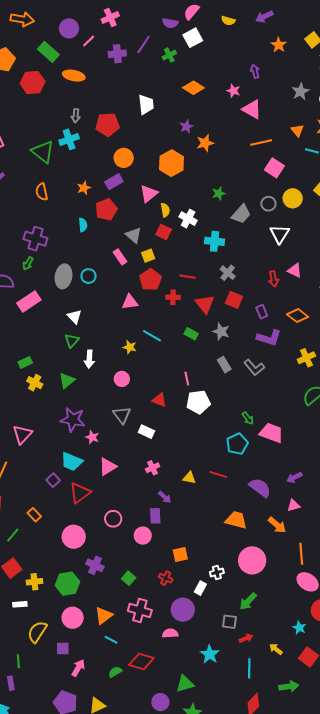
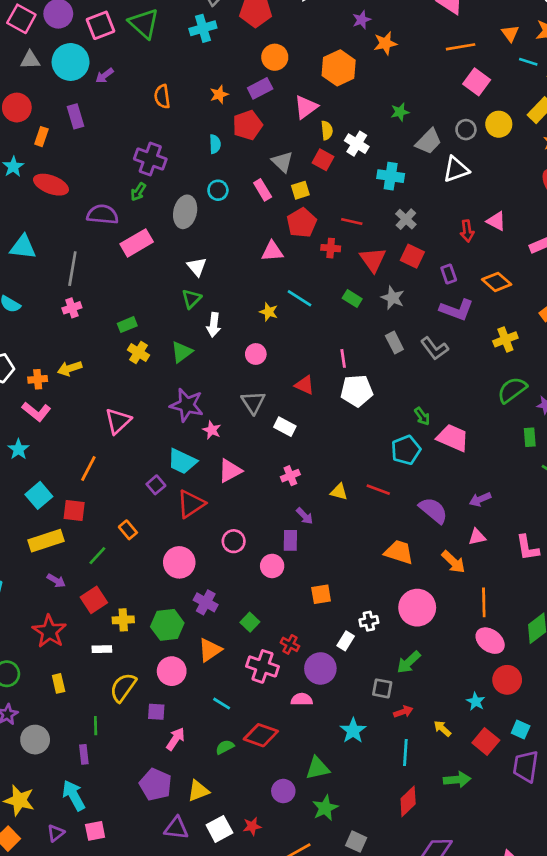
green triangle: (43, 152) -> (144, 23), moved
white triangle: (280, 234) -> (456, 169), moved, turned 35
cyan circle: (89, 276) -> (218, 190), moved
red cross: (166, 578) -> (290, 644), moved
orange triangle: (104, 616) -> (210, 650), moved

